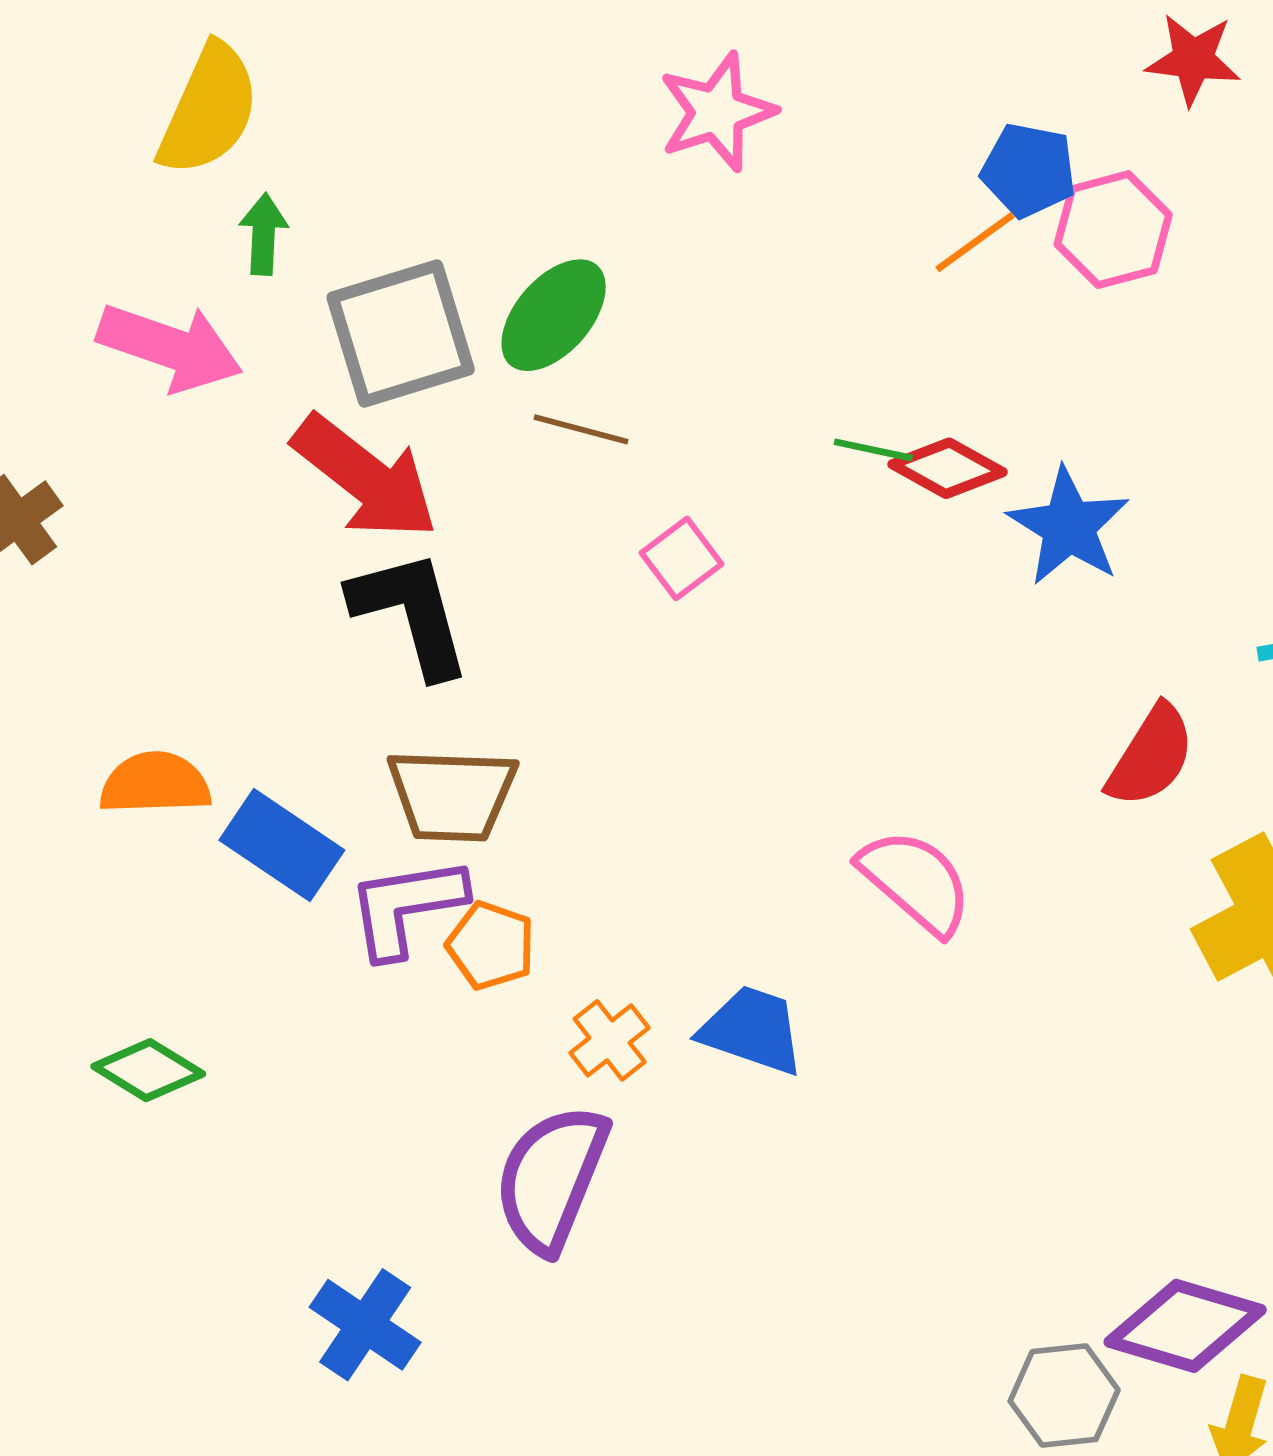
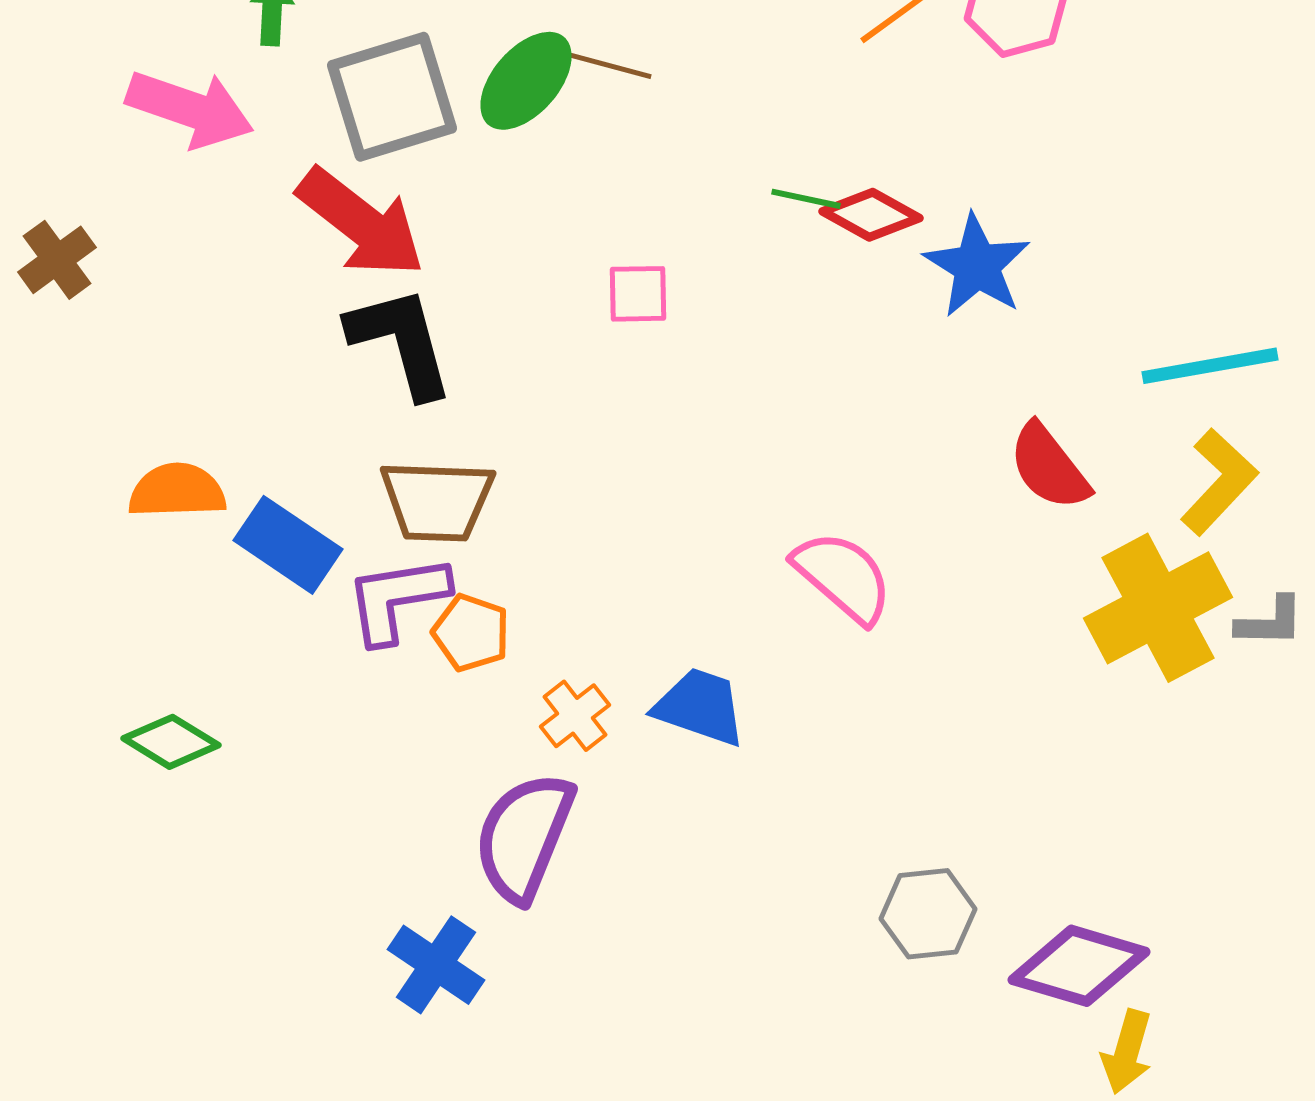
brown line: (581, 429) -> (610, 66), moved
pink square: (681, 558) -> (638, 294), turned 36
red semicircle: (1151, 756) -> (1049, 467), turned 110
blue cross: (365, 1325) -> (436, 965), moved
gray hexagon: (1064, 1396) -> (928, 914), moved

